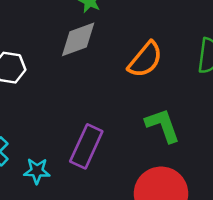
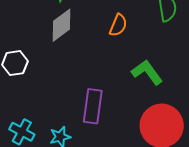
orange semicircle: (145, 60) -> (118, 25), size x0.7

